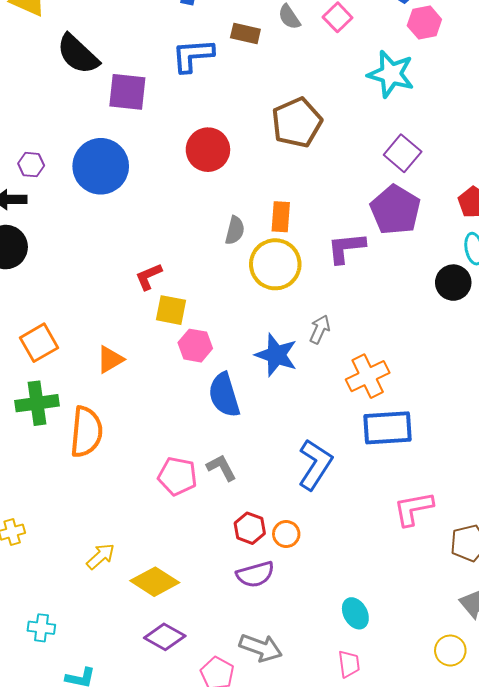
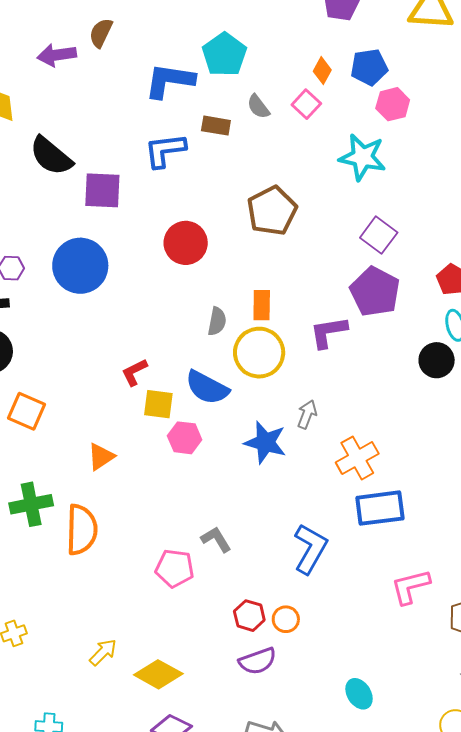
orange square: (39, 343) -> (26, 411), moved, turned -33
blue semicircle: (224, 395) -> (207, 388), moved, turned -42
gray L-shape: (222, 468) -> (216, 539), moved

